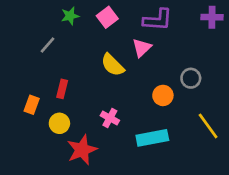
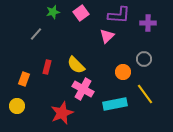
purple cross: (212, 17) -> (148, 23), moved
yellow semicircle: (113, 65) -> (76, 65), moved
pink cross: (110, 118) -> (83, 89), size x1.5
yellow circle: (59, 123) -> (17, 106), moved
yellow line: (208, 126) -> (145, 94), moved

